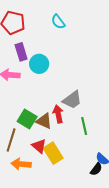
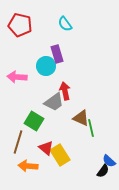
purple rectangle: (21, 52) -> (57, 54), moved
gray trapezoid: (72, 100) -> (54, 102), moved
red arrow: (58, 114) -> (65, 91), moved
brown triangle: (44, 121) -> (81, 118), moved

